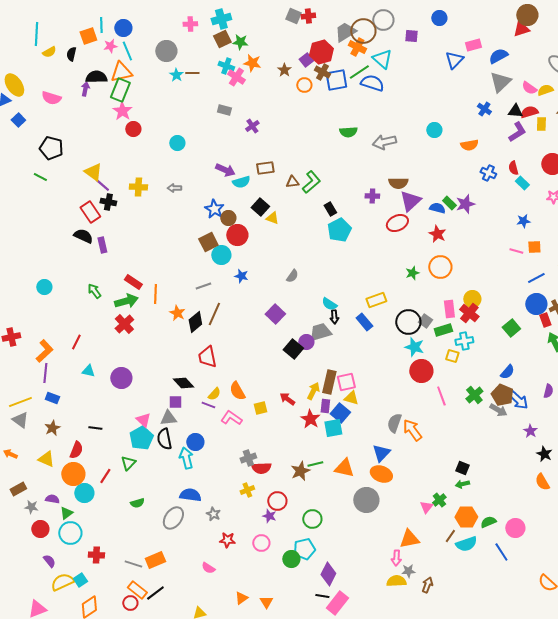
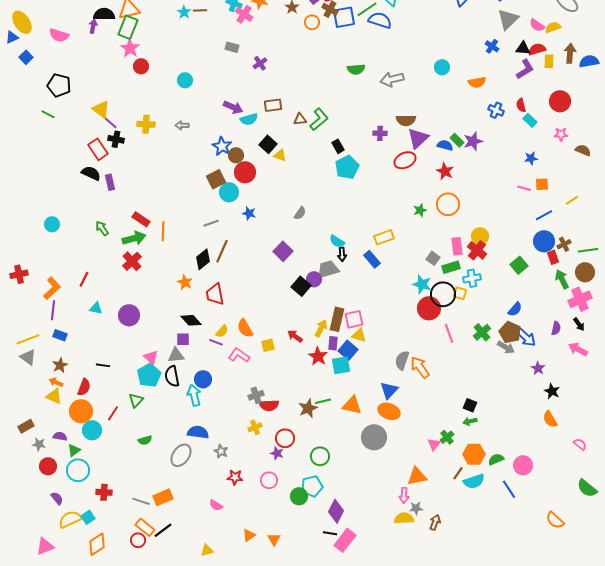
orange star: (177, 313) -> (185, 282), moved
black circle: (408, 322) -> (443, 294), moved
orange arrow: (10, 454) -> (56, 382), moved

